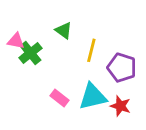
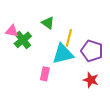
cyan triangle: (93, 97) -> (63, 54), moved
pink rectangle: (60, 98) -> (45, 74), turned 64

